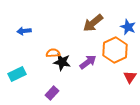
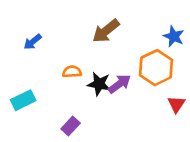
brown arrow: (93, 23) -> (106, 31), moved
blue arrow: (24, 31) -> (33, 42), turned -32
black star: (62, 62) -> (99, 84), moved

